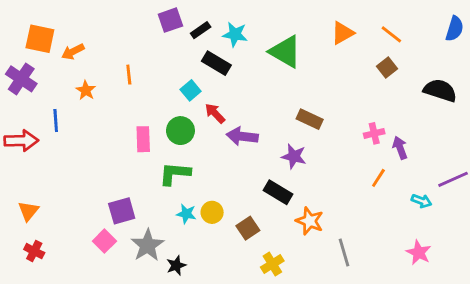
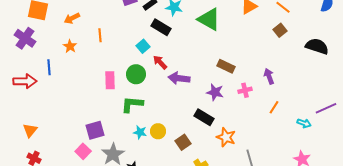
orange arrow: (73, 52) -> (72, 18), moved
pink cross: (374, 133) -> (245, 90), moved
purple arrow: (400, 148) -> (269, 76), moved

